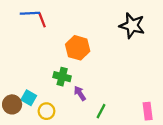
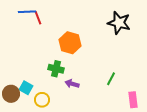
purple arrow: (80, 93) -> (72, 84), turned -40
green line: (101, 111) -> (111, 79), moved

